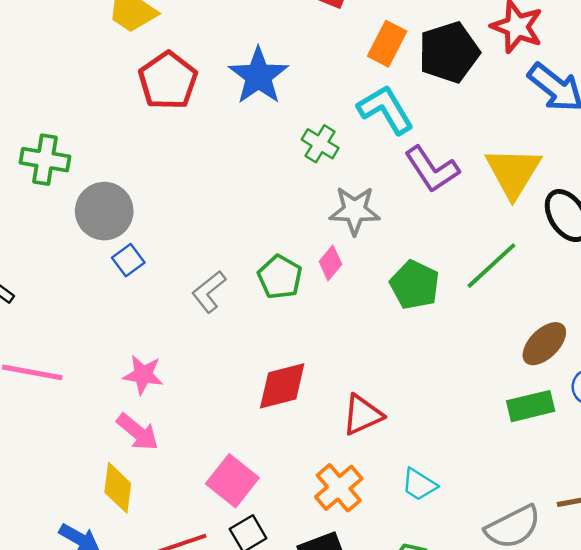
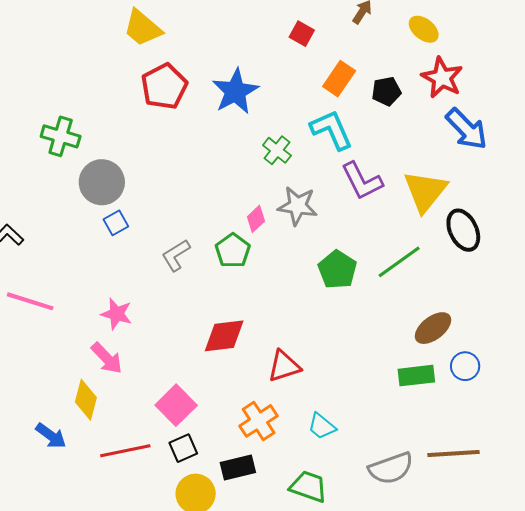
black pentagon: (449, 52) -> (386, 91), size x0.6
pink diamond: (330, 263) -> (256, 219), moved

